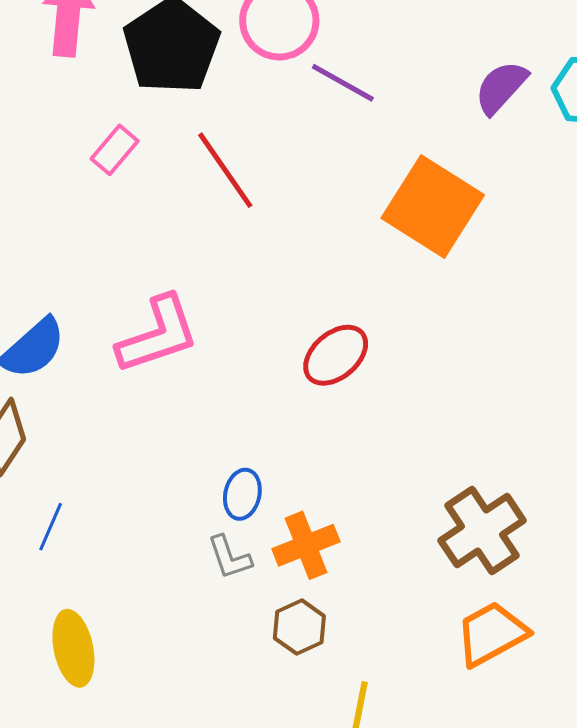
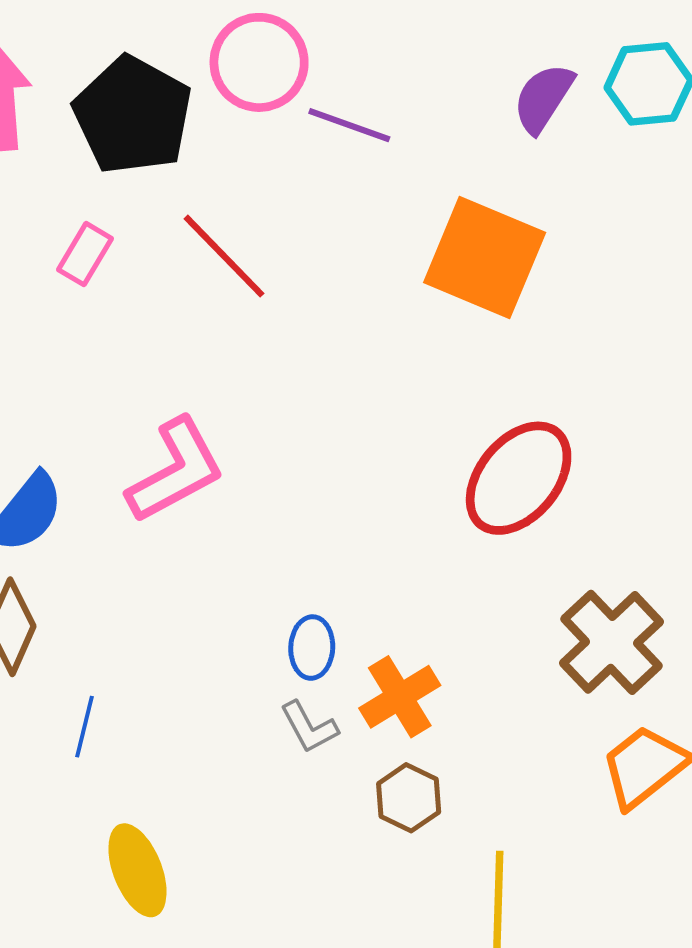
red ellipse: (336, 355) -> (519, 478), moved, size x1.4

